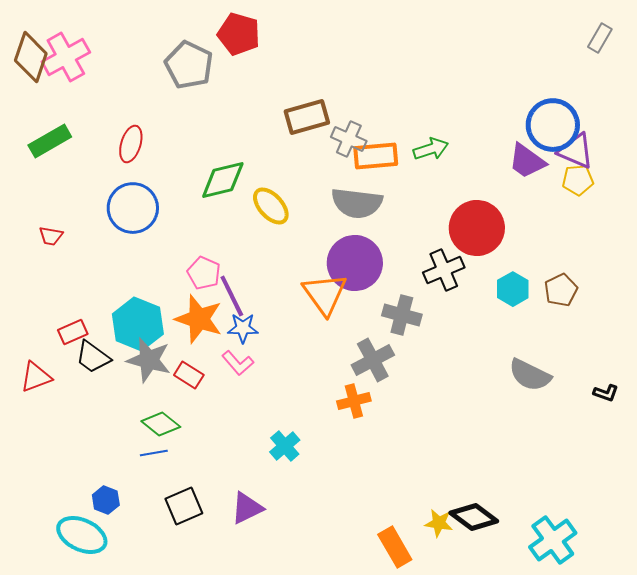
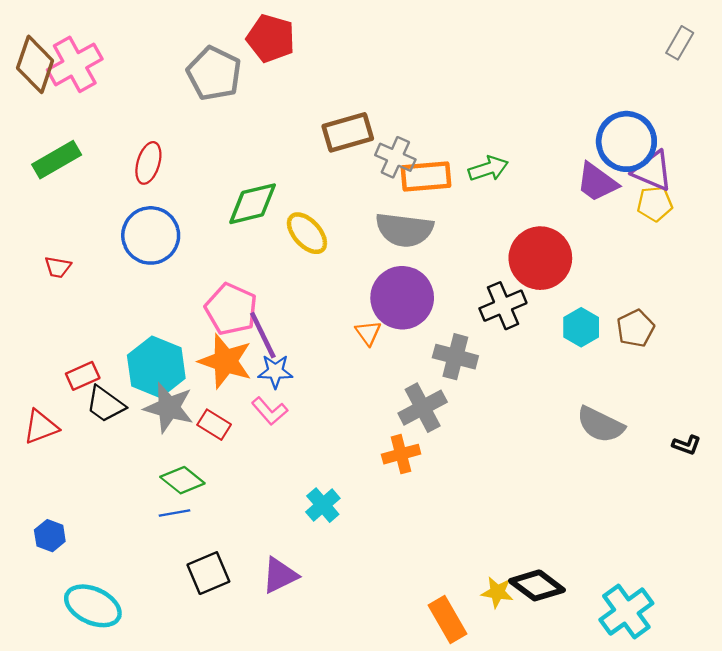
pink pentagon: (204, 273) -> (231, 309), size x1.4
orange triangle: (325, 294) -> (368, 333), size x0.5
blue hexagon: (106, 500) -> (50, 536), moved

